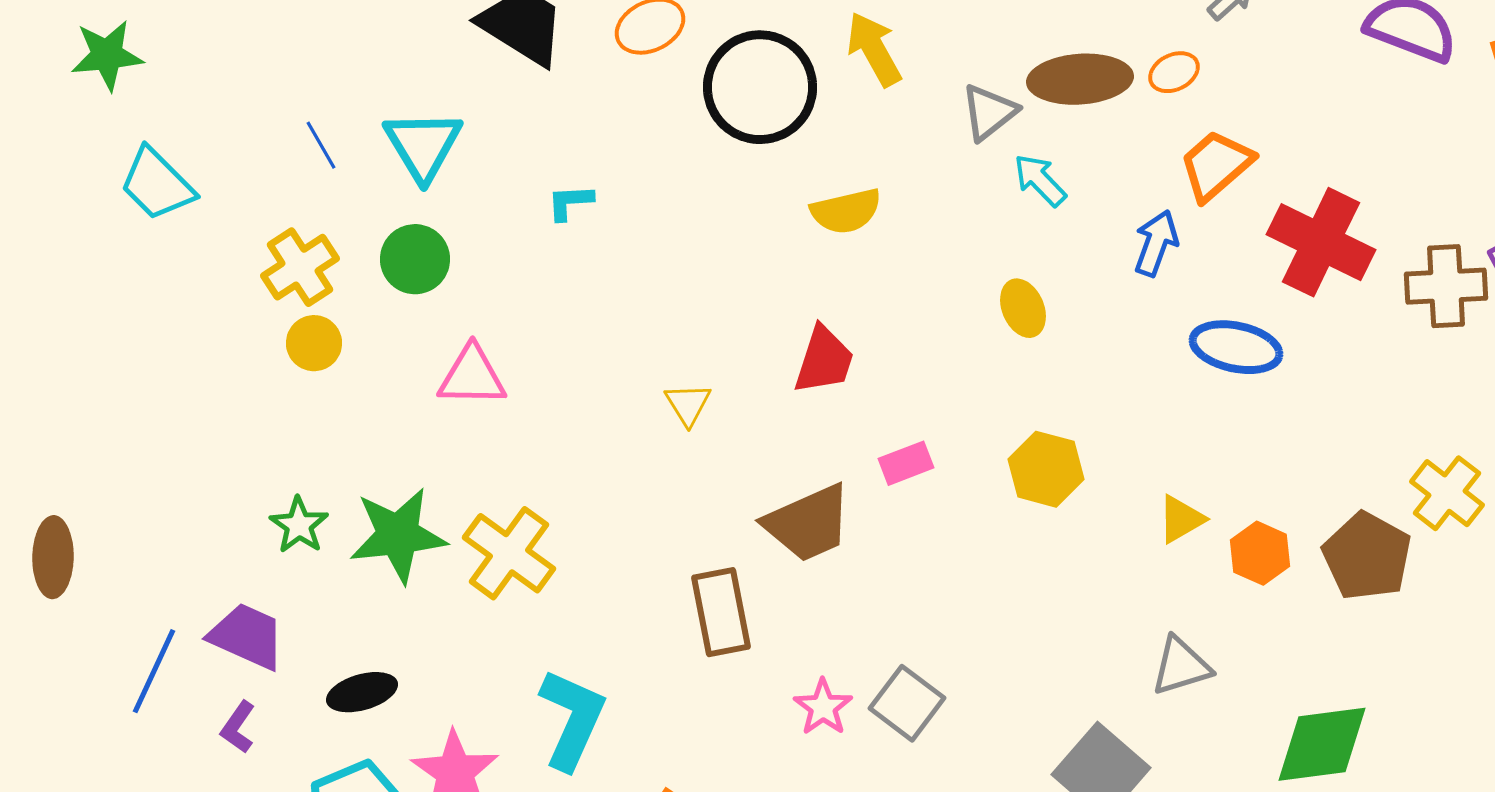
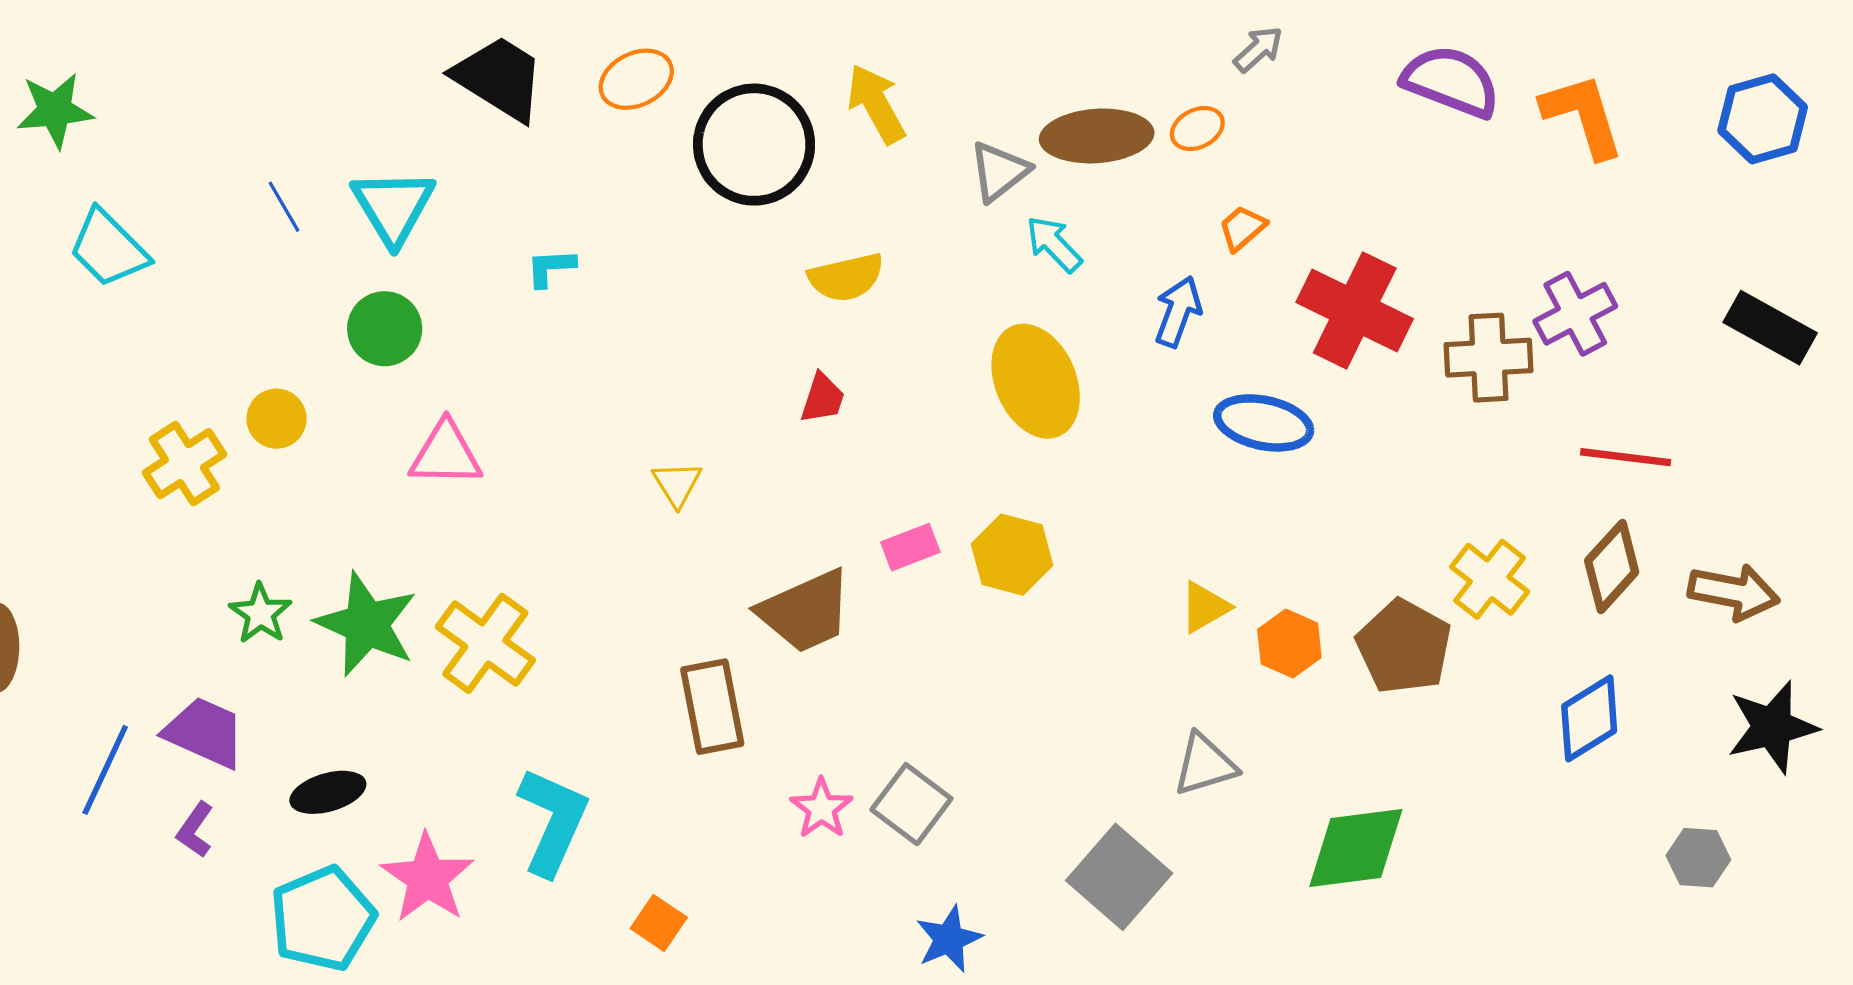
orange trapezoid: (1216, 165) -> (1242, 228), size x0.6
yellow cross: (300, 267) -> (184, 464), moved
yellow ellipse: (1023, 308) -> (1036, 381), size x1.8
red trapezoid: (824, 360) -> (823, 398), moved, size x0.7
yellow hexagon: (1046, 469) -> (1012, 555), moved
green star: (398, 535) -> (366, 624), turned 30

